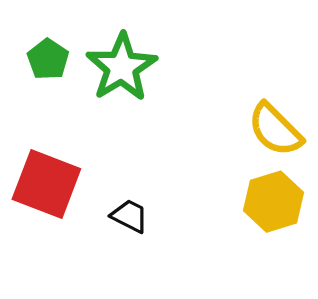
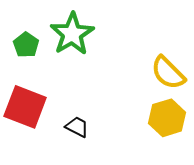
green pentagon: (48, 59) -> (26, 45), moved

